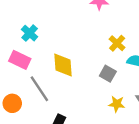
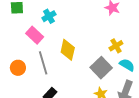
gray square: (108, 74) -> (101, 68), size x1.5

